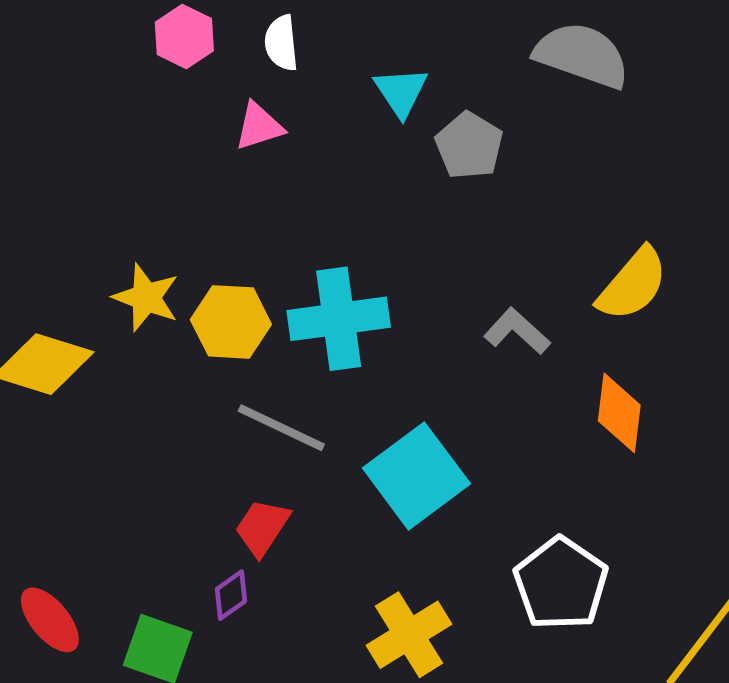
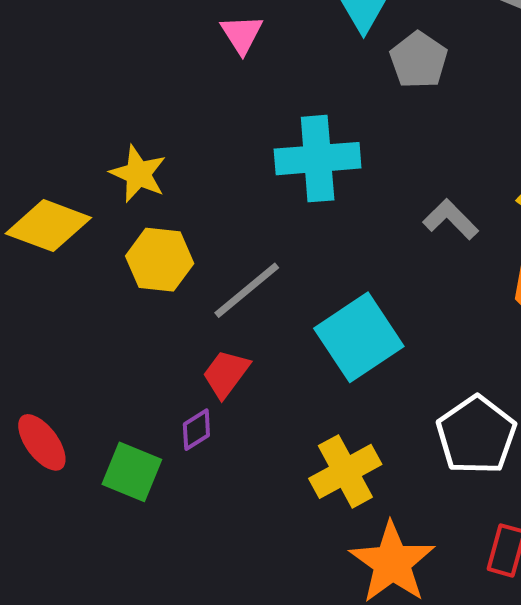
pink triangle: (259, 126) -> (242, 34), turned -48
cyan cross: (339, 319) -> (318, 159), moved
yellow hexagon: (231, 322) -> (160, 260), moved
gray line: (281, 428) -> (247, 290), turned -68

